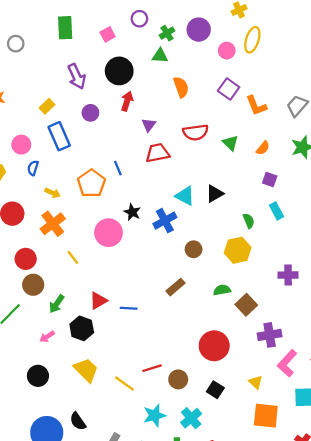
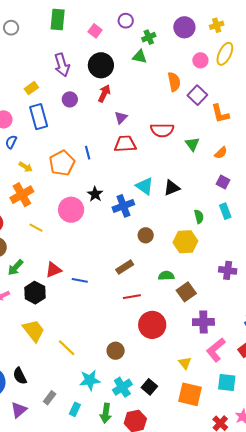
purple circle: (199, 30) -> (184, 27), moved
pink square: (108, 34) -> (95, 31), turned -32
orange semicircle: (181, 87) -> (174, 82), moved
yellow line: (73, 257) -> (36, 228), turned -32
red line: (152, 368) -> (132, 297), moved
black square: (215, 390) -> (149, 387), moved

